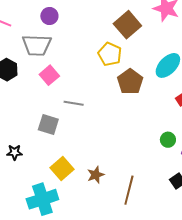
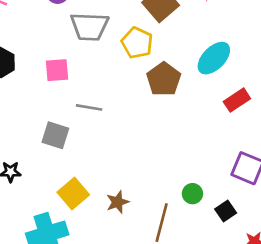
gray trapezoid: (37, 45) -> (89, 27), moved
pink square: (49, 75) -> (57, 70), turned 36
green circle: (168, 140) -> (192, 194), moved

